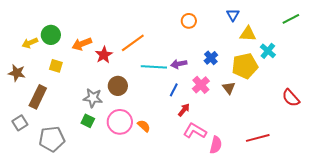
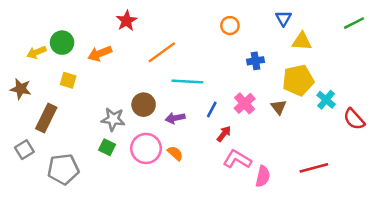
cyan cross: (268, 51) -> (326, 100), moved
red star: (104, 55) -> (127, 21), moved
blue cross: (211, 58) -> (255, 61), moved, turned 32
purple arrow: (179, 64) -> (175, 118), moved

